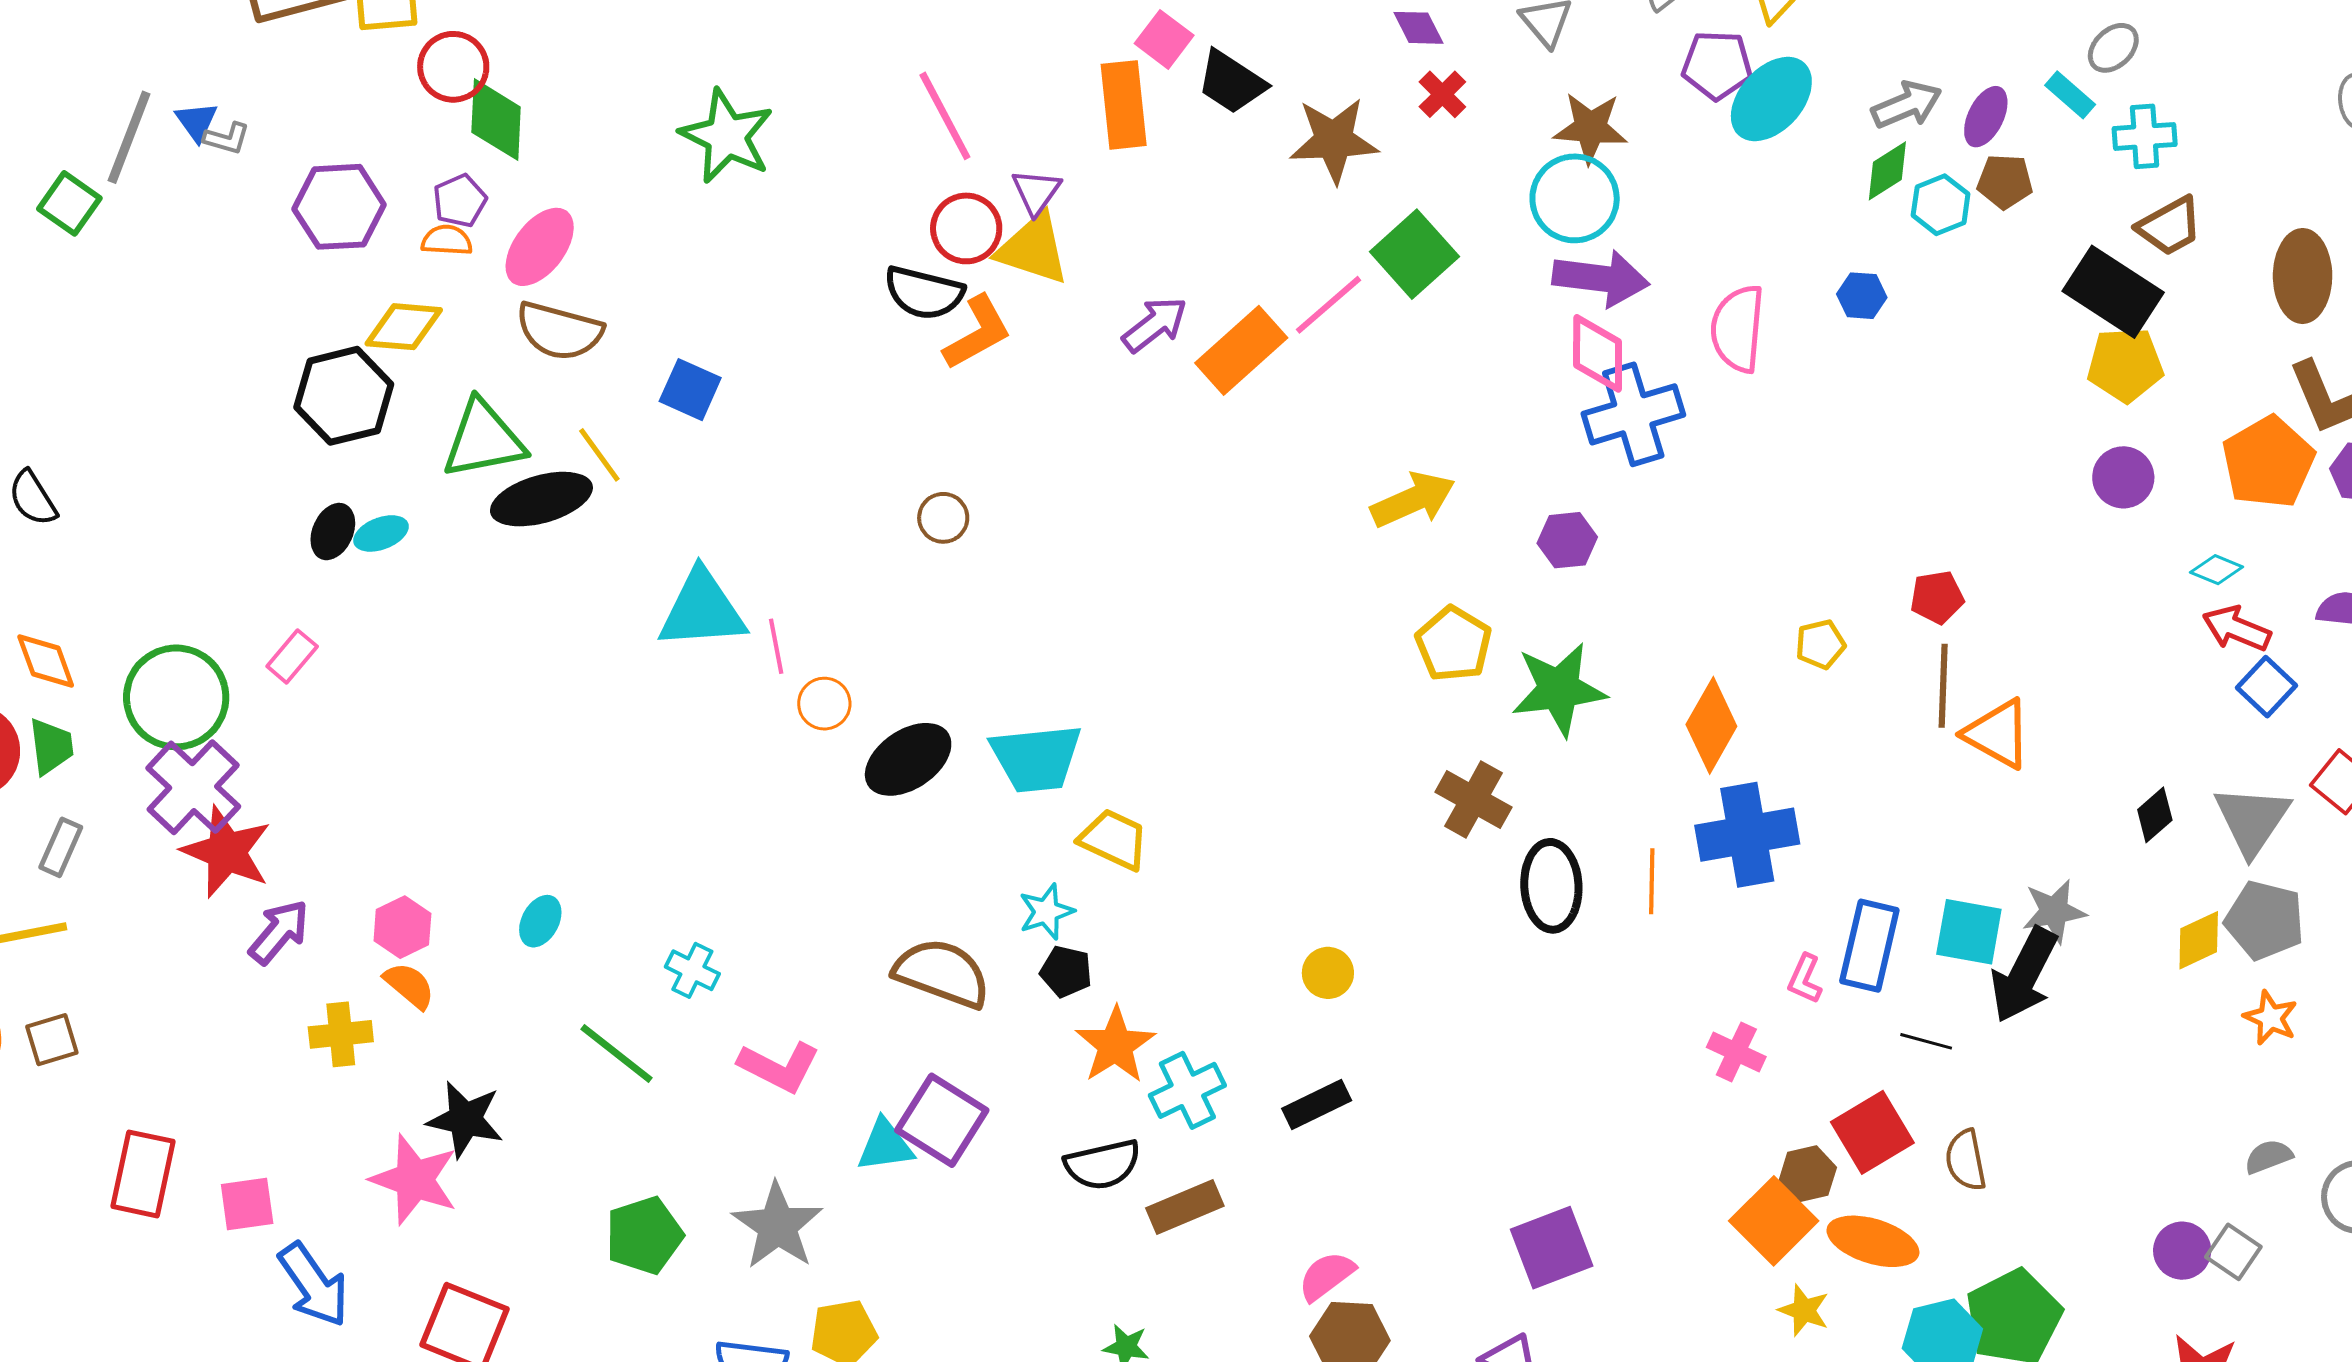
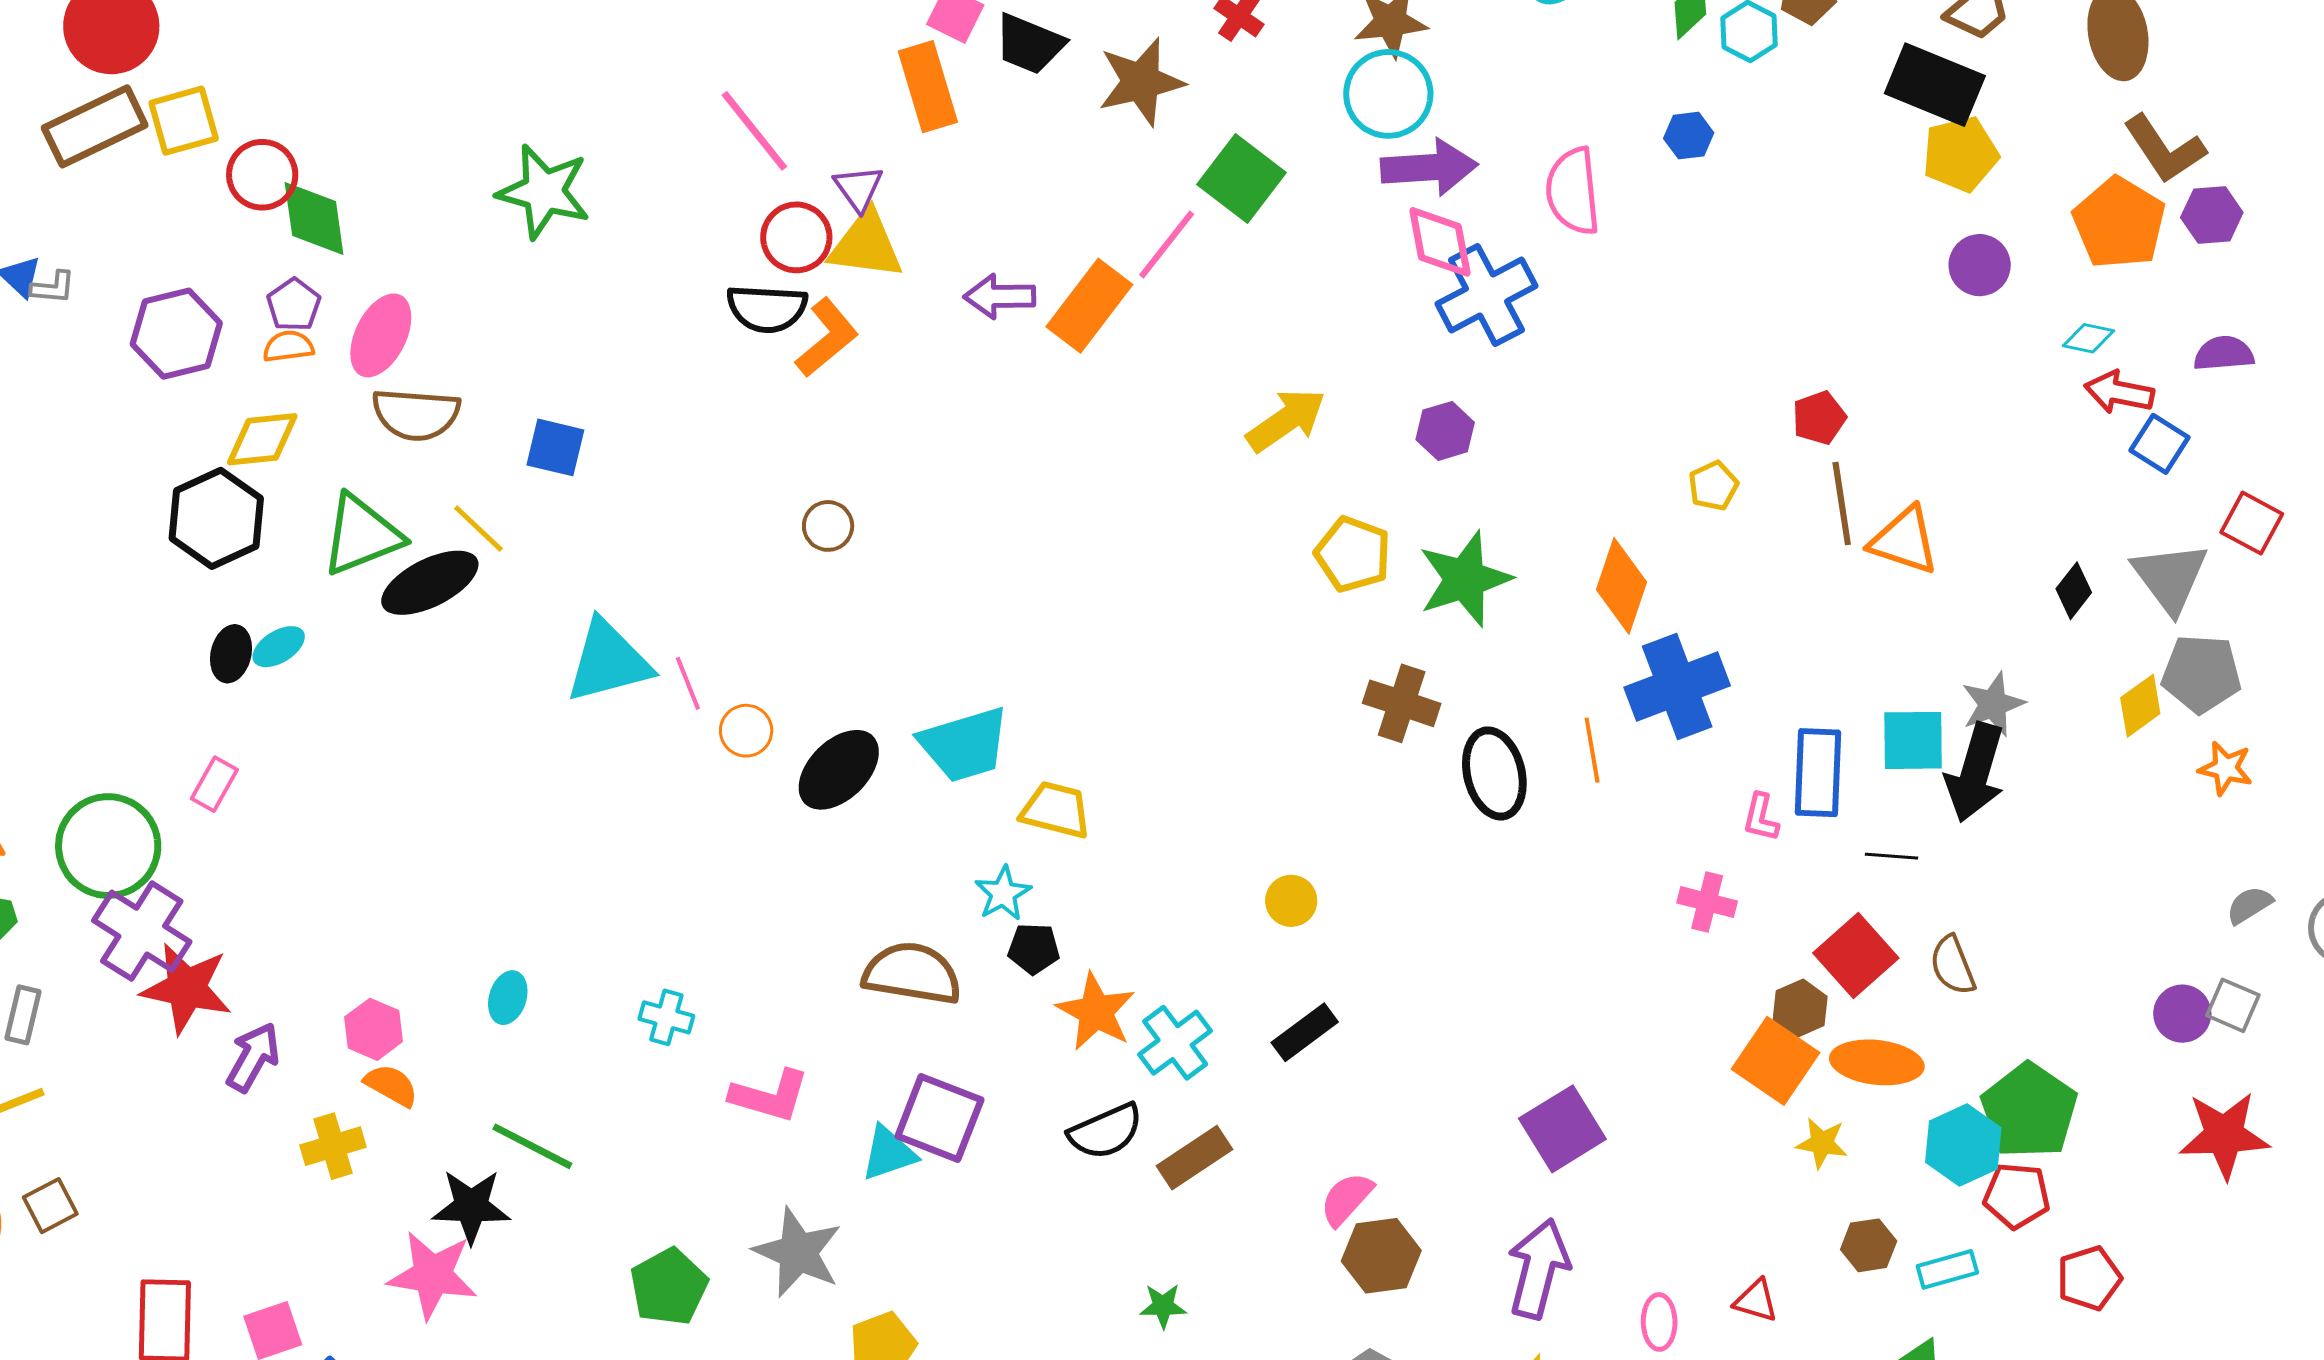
purple arrow: (1155, 325) -> (1000, 296), turned -132
green line: (617, 1054) -> (532, 1146), moved

